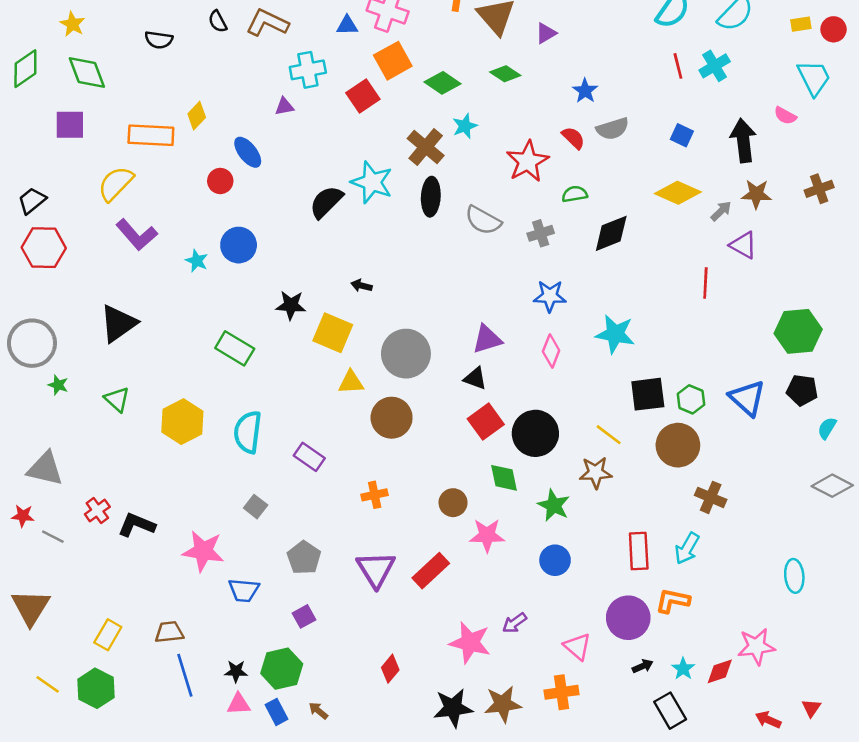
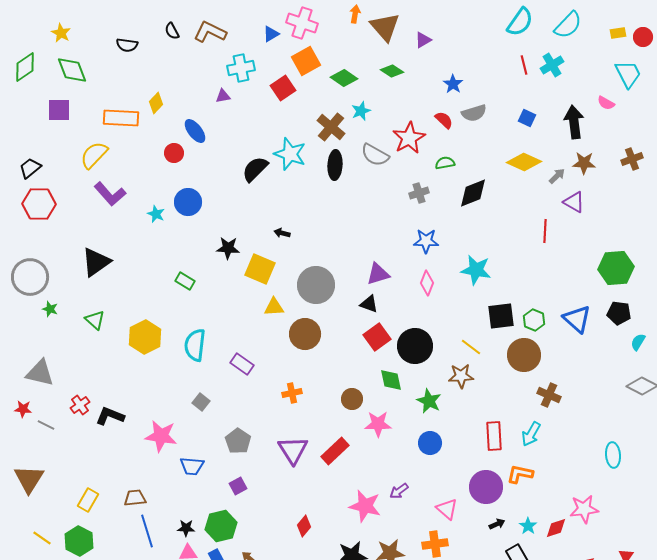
blue triangle: (347, 25) -> (271, 34), turned -30
gray semicircle: (483, 220) -> (375, 155), moved
green rectangle: (235, 348) -> (185, 281), size x0.7

